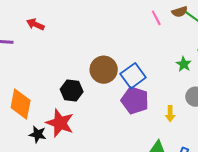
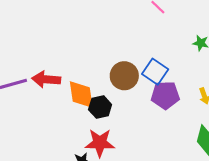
red arrow: (35, 24) -> (46, 79), moved, size x1.5
orange diamond: (21, 104) -> (81, 95), moved

